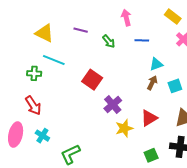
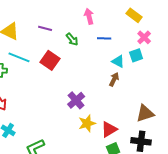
cyan triangle: (156, 64) -> (118, 61), turned 48
red square: (92, 80) -> (50, 60), moved
cyan square: (175, 86) -> (136, 55), moved
red triangle: (149, 118) -> (109, 129), moved

